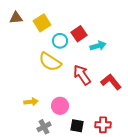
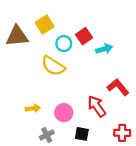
brown triangle: (16, 18) -> (17, 36), moved, size x1.6
red arrow: (82, 75) -> (97, 106), moved
red cross: (103, 125) -> (122, 133), moved

